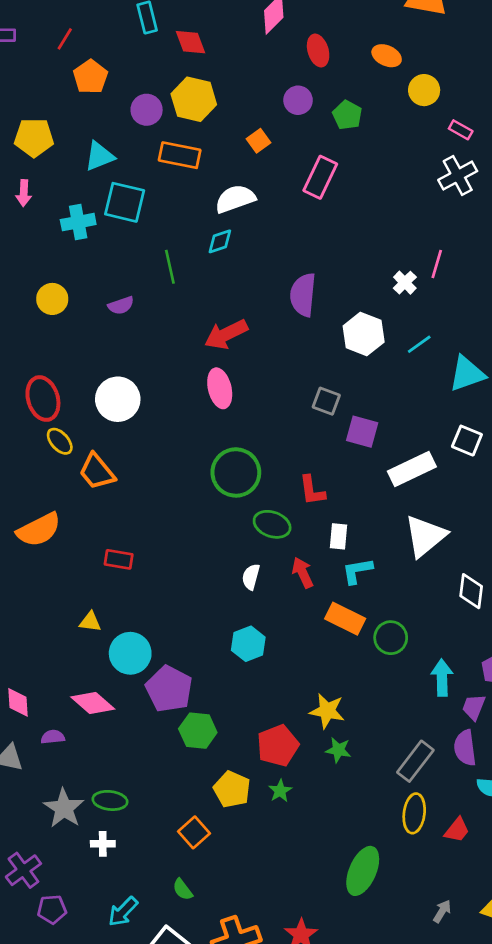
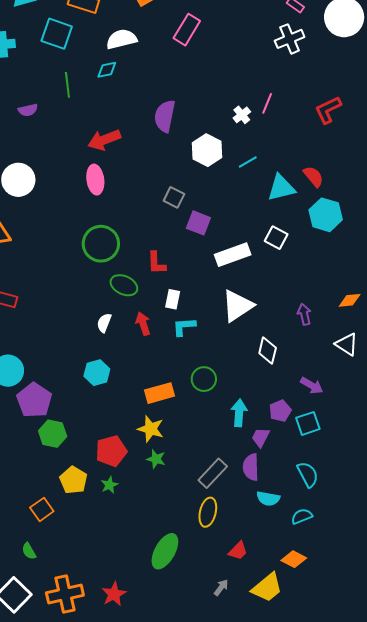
cyan square: (125, 202) -> (57, 34), moved
orange rectangle: (345, 619) -> (160, 393), moved, turned -48
red trapezoid: (457, 830) -> (238, 551), moved

